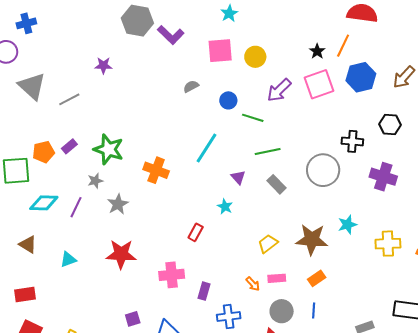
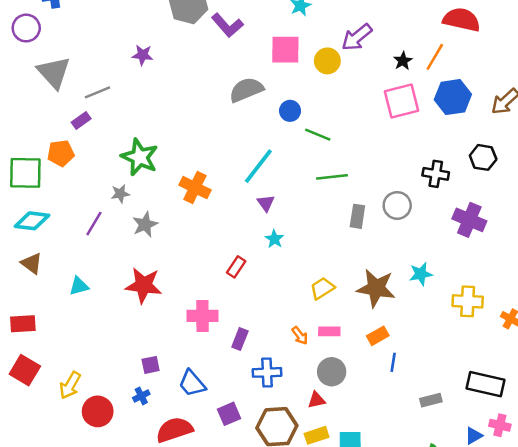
gray semicircle: (191, 86) -> (246, 90), size x1.8
purple arrow: (279, 90) -> (357, 37), moved
purple rectangle: (69, 146) -> (81, 120), moved
gray circle: (323, 170) -> (397, 205), size x0.7
purple triangle: (238, 177) -> (266, 203), moved
gray rectangle: (276, 184) -> (357, 216), moved, turned 48
cyan diamond: (44, 203) -> (32, 221), moved
blue line: (314, 310) -> (393, 362), moved

